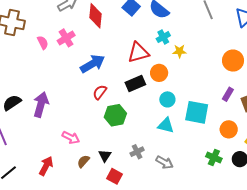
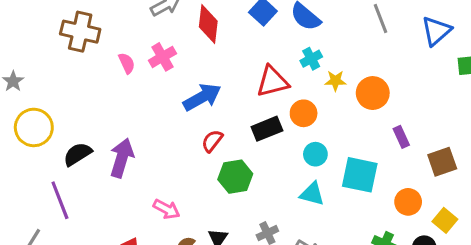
orange circle: (233, 61) -> (373, 93), moved
purple rectangle: (228, 94) -> (401, 137), moved, turned -56

